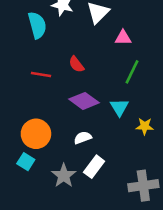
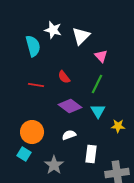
pink triangle: (123, 38) -> (101, 56), turned 48
green line: (132, 72) -> (97, 84), moved
white rectangle: (94, 167) -> (91, 154), moved, turned -30

